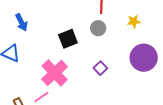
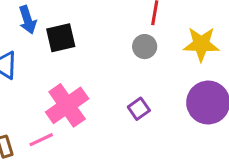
yellow star: (134, 21) -> (201, 44), size x1.6
black square: (68, 39) -> (61, 38), moved

